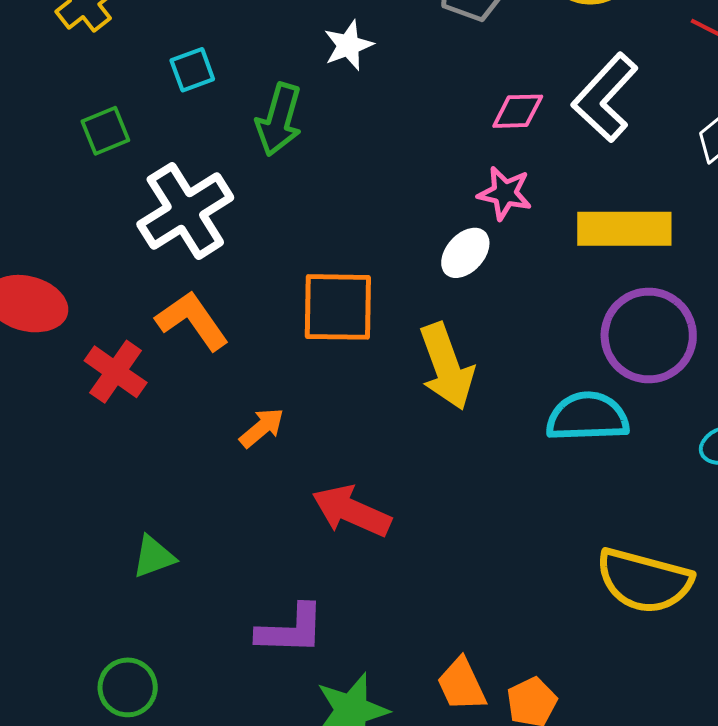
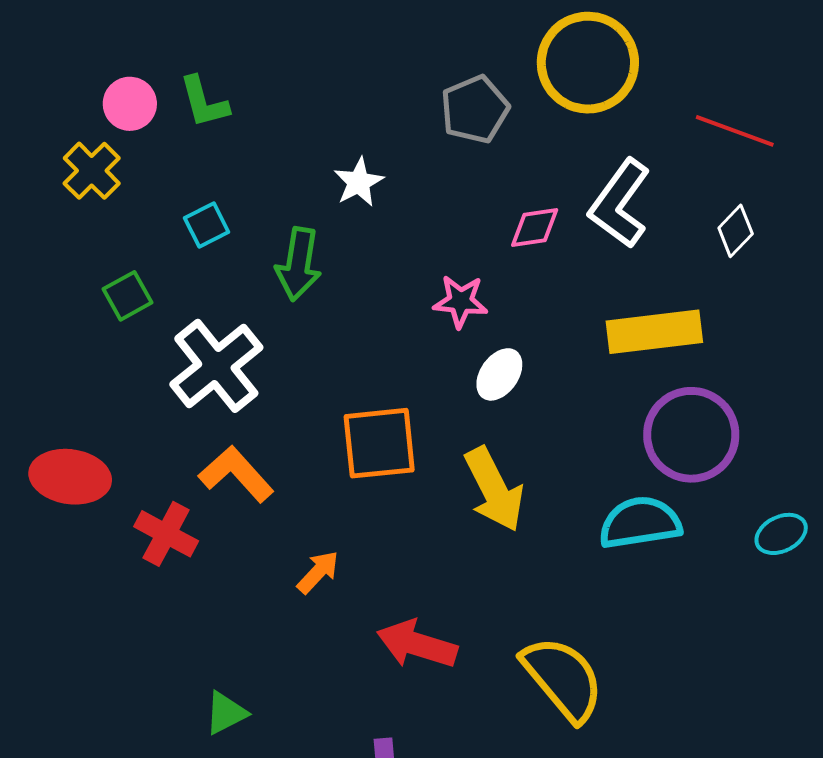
pink star: (505, 193) -> (460, 301), moved
yellow semicircle: (644, 581) -> (563, 679), moved, turned -138

